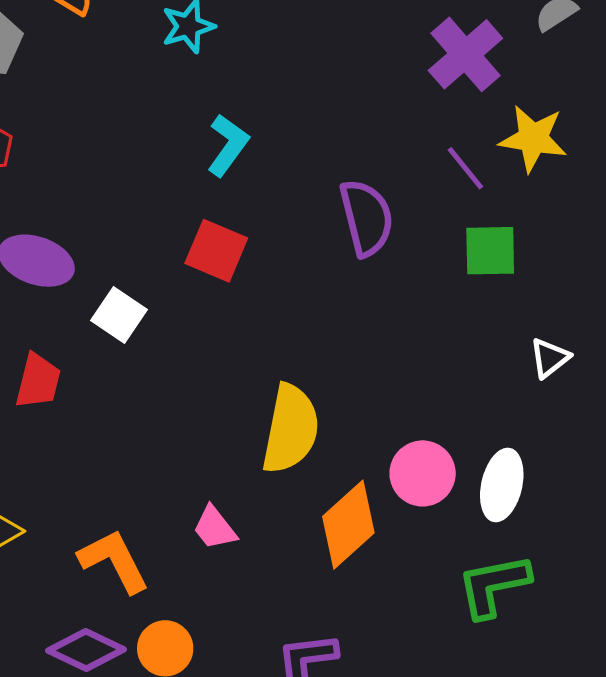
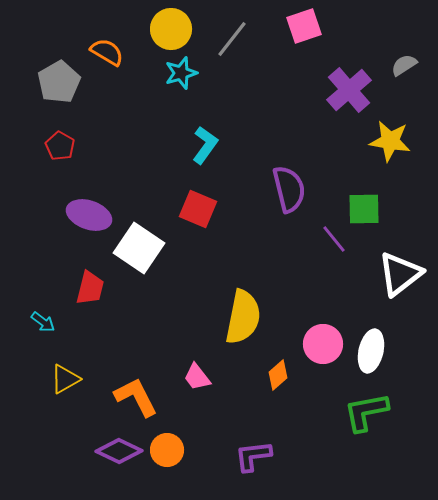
purple line: (465, 168) -> (334, 239), moved
white square: (119, 315) -> (139, 248), size x1.5
white triangle: (550, 358) -> (400, 274), size x1.8
orange diamond: (348, 525) -> (278, 375), size x0.6

